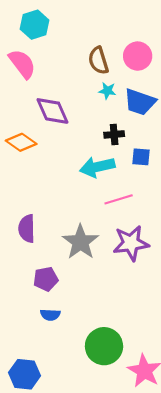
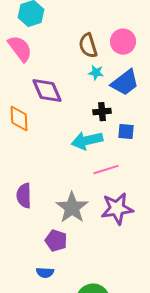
blue trapezoid: (140, 102) -> (125, 83), turned -56
orange diamond: (21, 142) -> (19, 119), turned 52
purple pentagon: (46, 279) -> (56, 241), moved, turned 30

